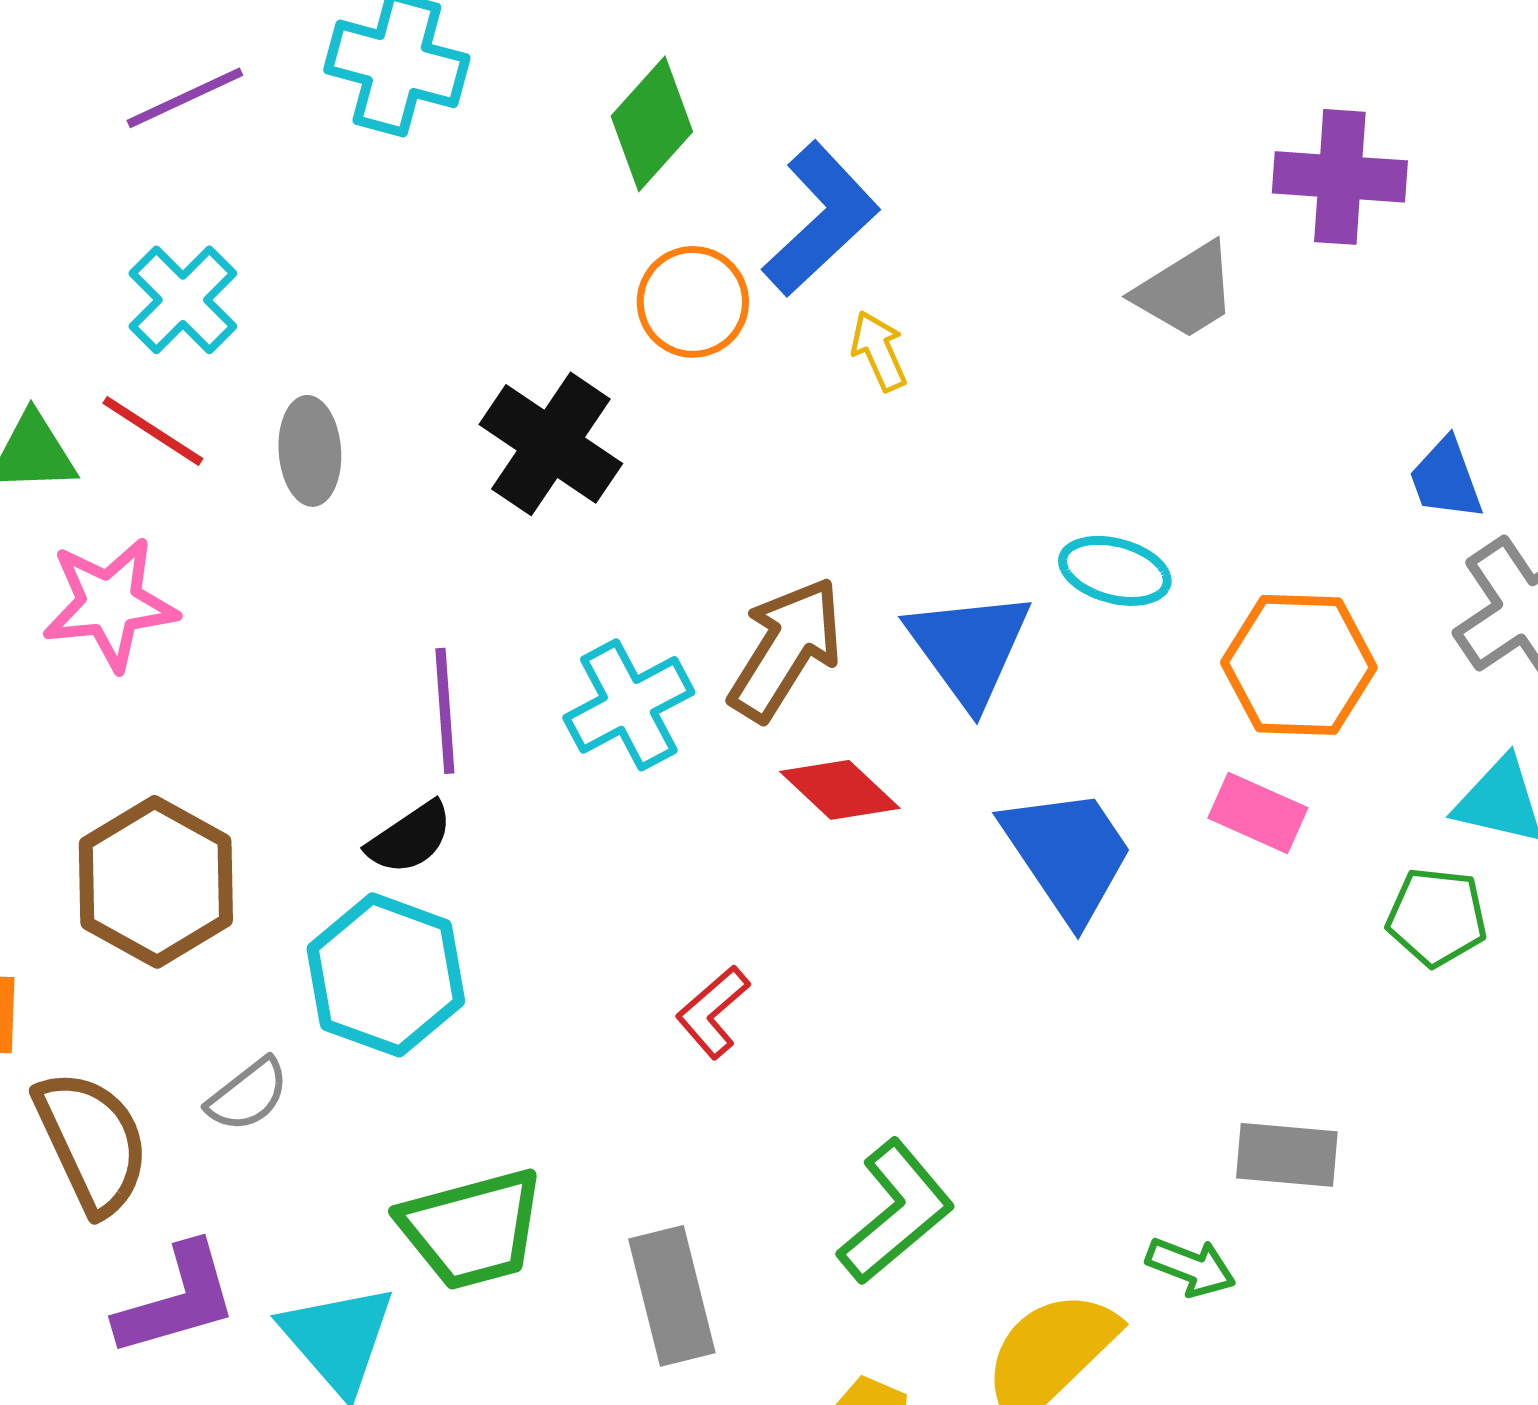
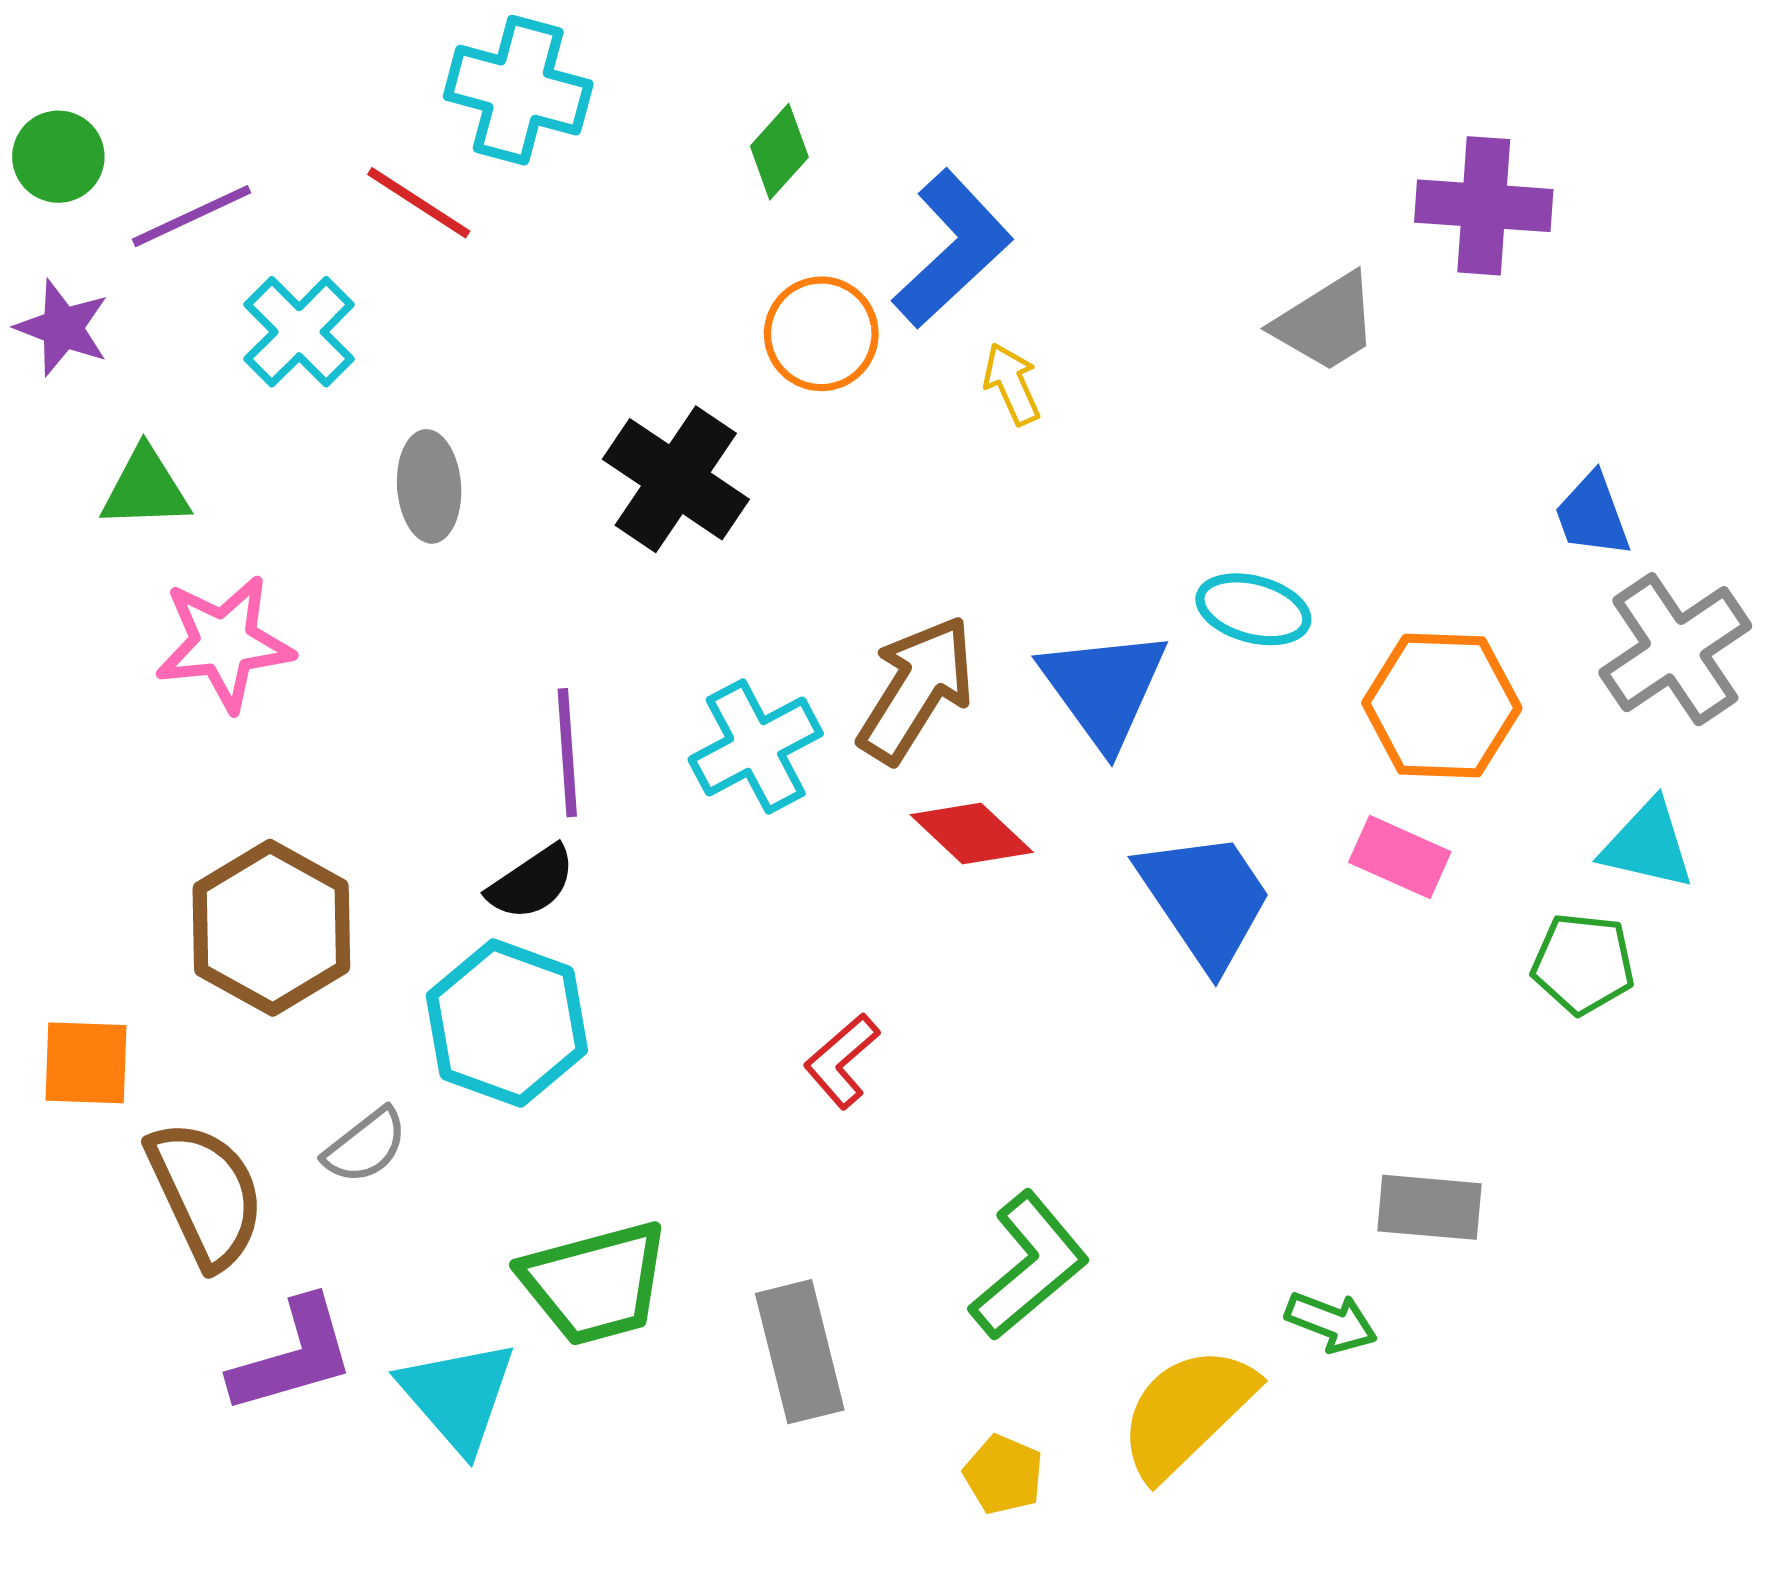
purple line: (185, 98) -> (191, 216), moved
green diamond: (652, 124) -> (779, 152), size x0.7
red line: (153, 431) -> (419, 203), moved

